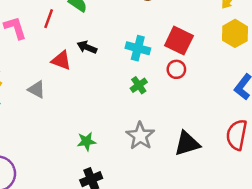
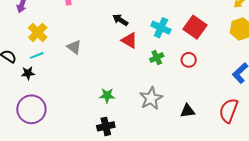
red triangle: (61, 60) -> (129, 40), moved
red circle: (176, 69) -> (189, 60), moved
black triangle: (187, 144) -> (188, 111), size x0.7

